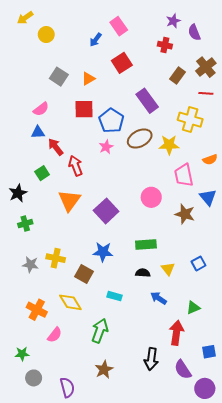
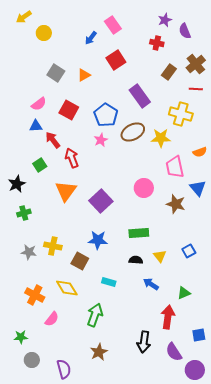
red square: (84, 109) -> (69, 110), moved, turned 30

